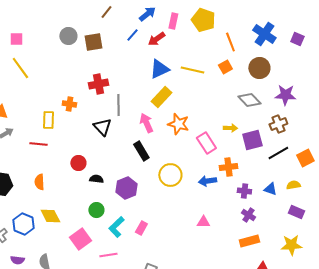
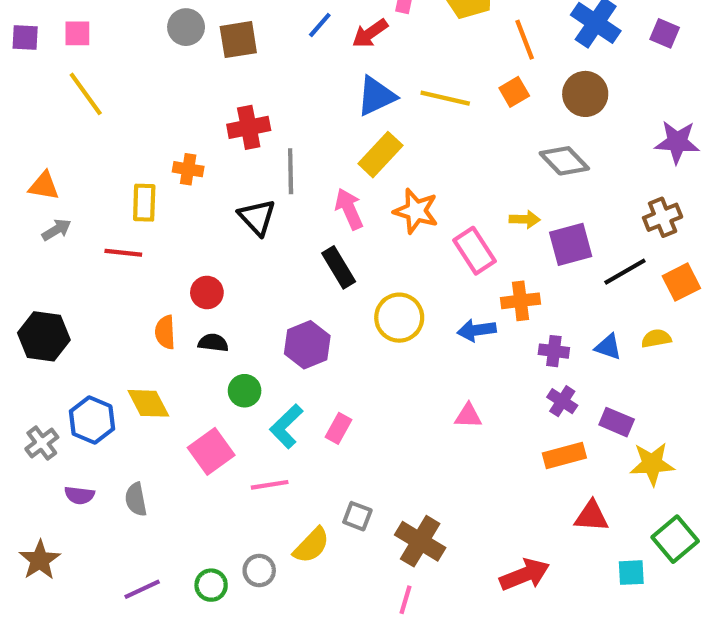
purple star: (285, 95) -> (677, 142), moved
brown cross: (278, 124) -> (663, 217), moved
black semicircle: (96, 179) -> (213, 343), moved
orange semicircle: (39, 182) -> (165, 332), moved
purple rectangle: (296, 212) -> (617, 422), moved

